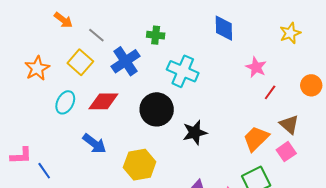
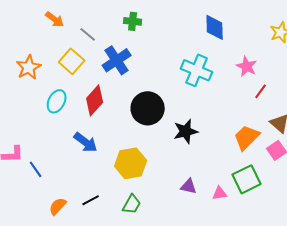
green cross: (156, 35) -> (133, 21), moved
cyan cross: (183, 71) -> (197, 70), moved
red diamond: (103, 101) -> (95, 100), turned -48

